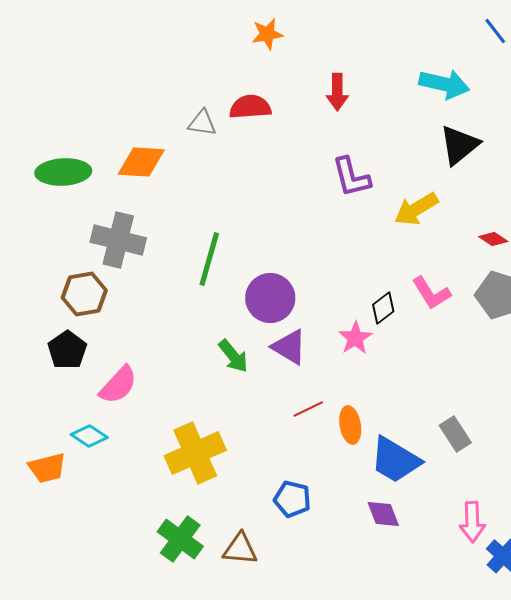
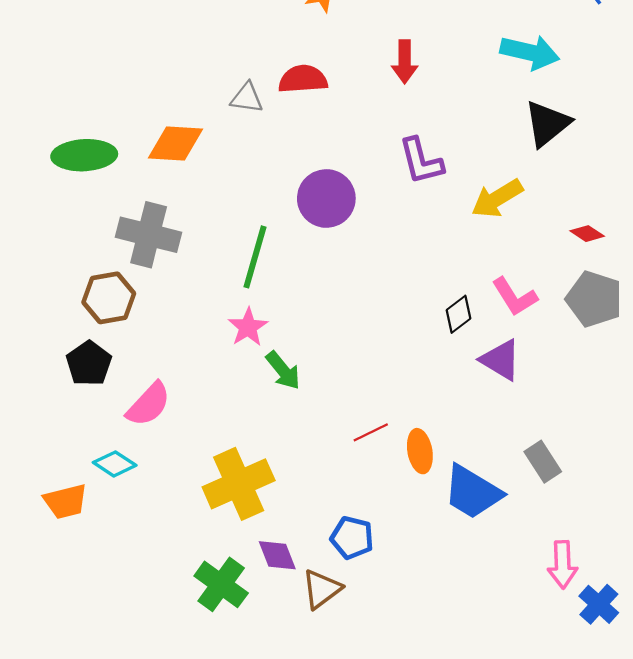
purple circle: (270, 298) -> (326, 198), moved
pink star: (355, 338) -> (248, 327), moved
purple triangle: (289, 347) -> (501, 360), moved
purple diamond: (383, 514) -> (277, 555), moved
brown triangle: (240, 549) -> (322, 589), moved, turned -42

